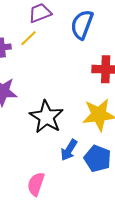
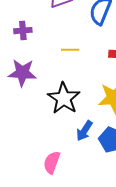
yellow line: (29, 38) -> (70, 50), moved, turned 42

